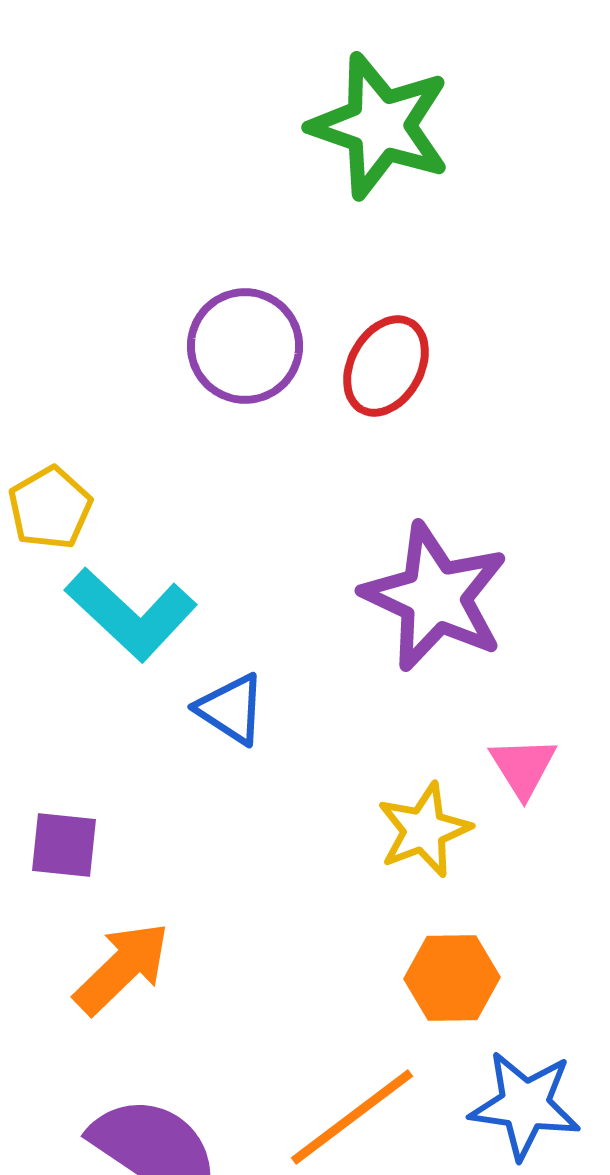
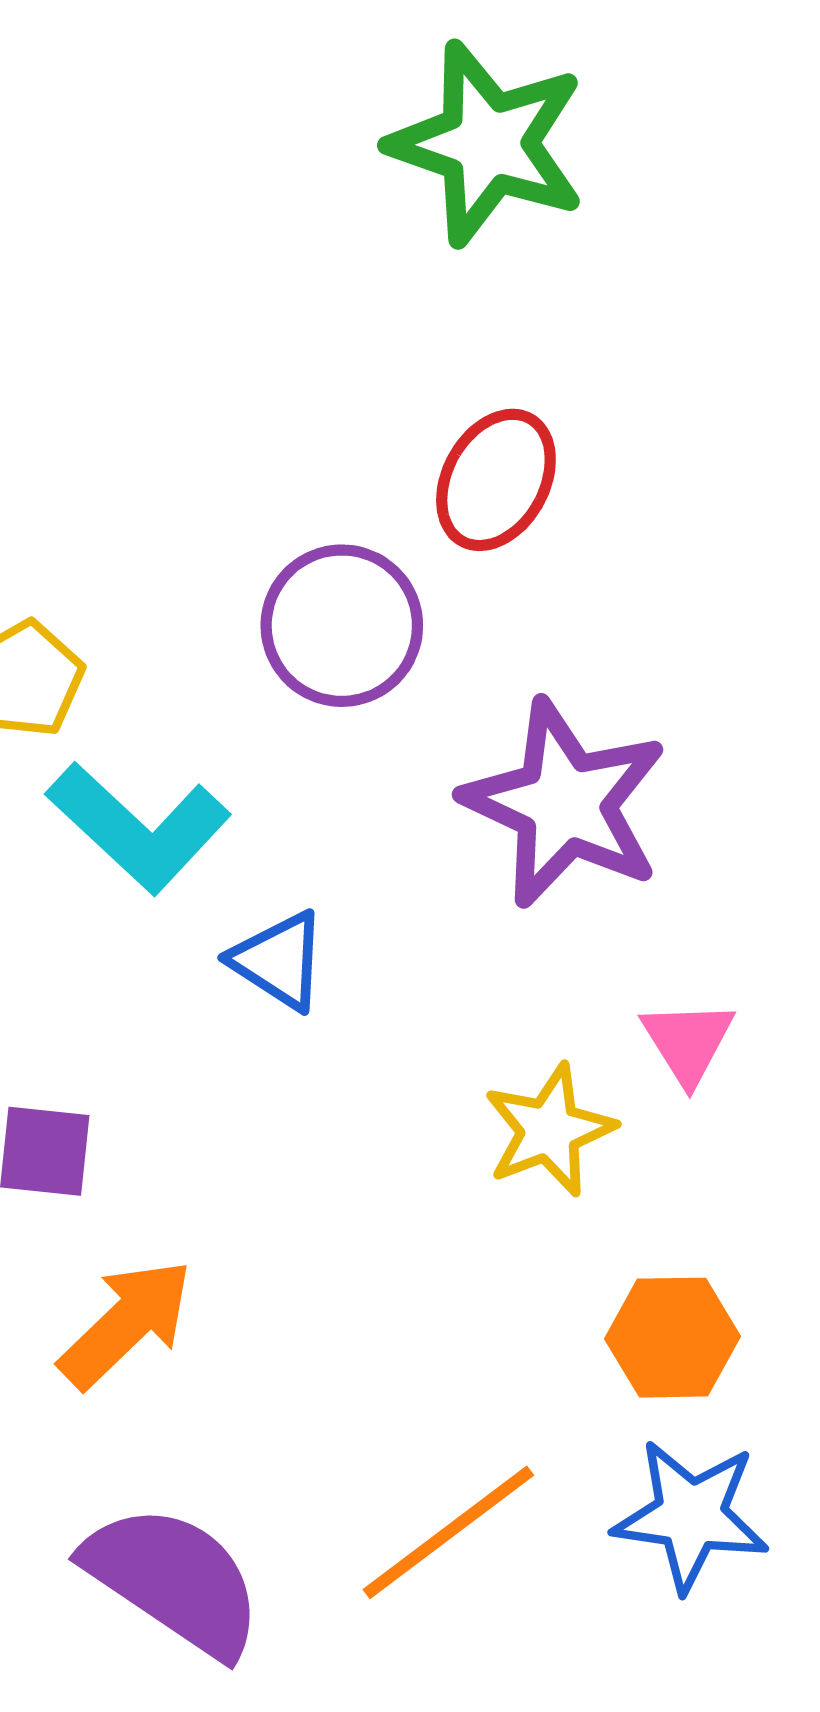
purple circle: (245, 346) -> (342, 626), moved
orange hexagon: (452, 978) -> (673, 1338), moved

